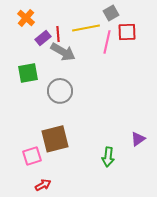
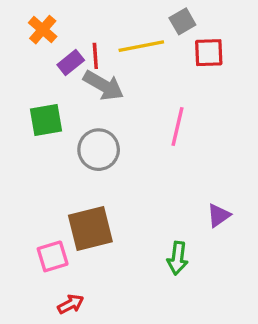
pink line: (107, 42) -> (177, 127), moved
purple triangle: (138, 139) -> (219, 215), moved

